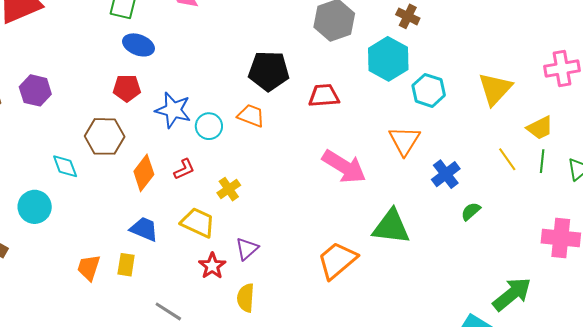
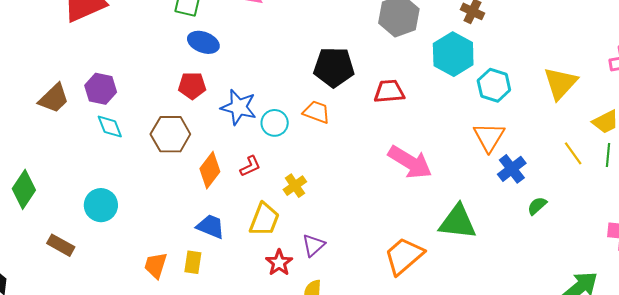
orange triangle: (404, 141) -> (489, 137), moved
cyan diamond: (65, 166) -> (110, 127), moved
yellow trapezoid: (198, 223) -> (264, 219), turned 87

